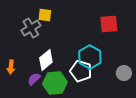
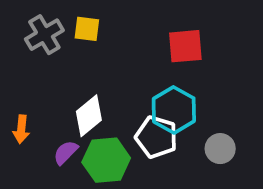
red square: (109, 24) -> (185, 46), moved
gray cross: (31, 28) -> (44, 35), moved
gray circle: (124, 73) -> (220, 149), moved

